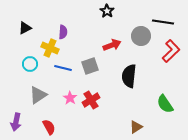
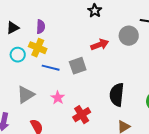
purple semicircle: (63, 32) -> (41, 27), moved
cyan circle: (30, 64) -> (18, 55), moved
black semicircle: (129, 76) -> (117, 95), moved
red cross: (91, 100) -> (82, 115), moved

